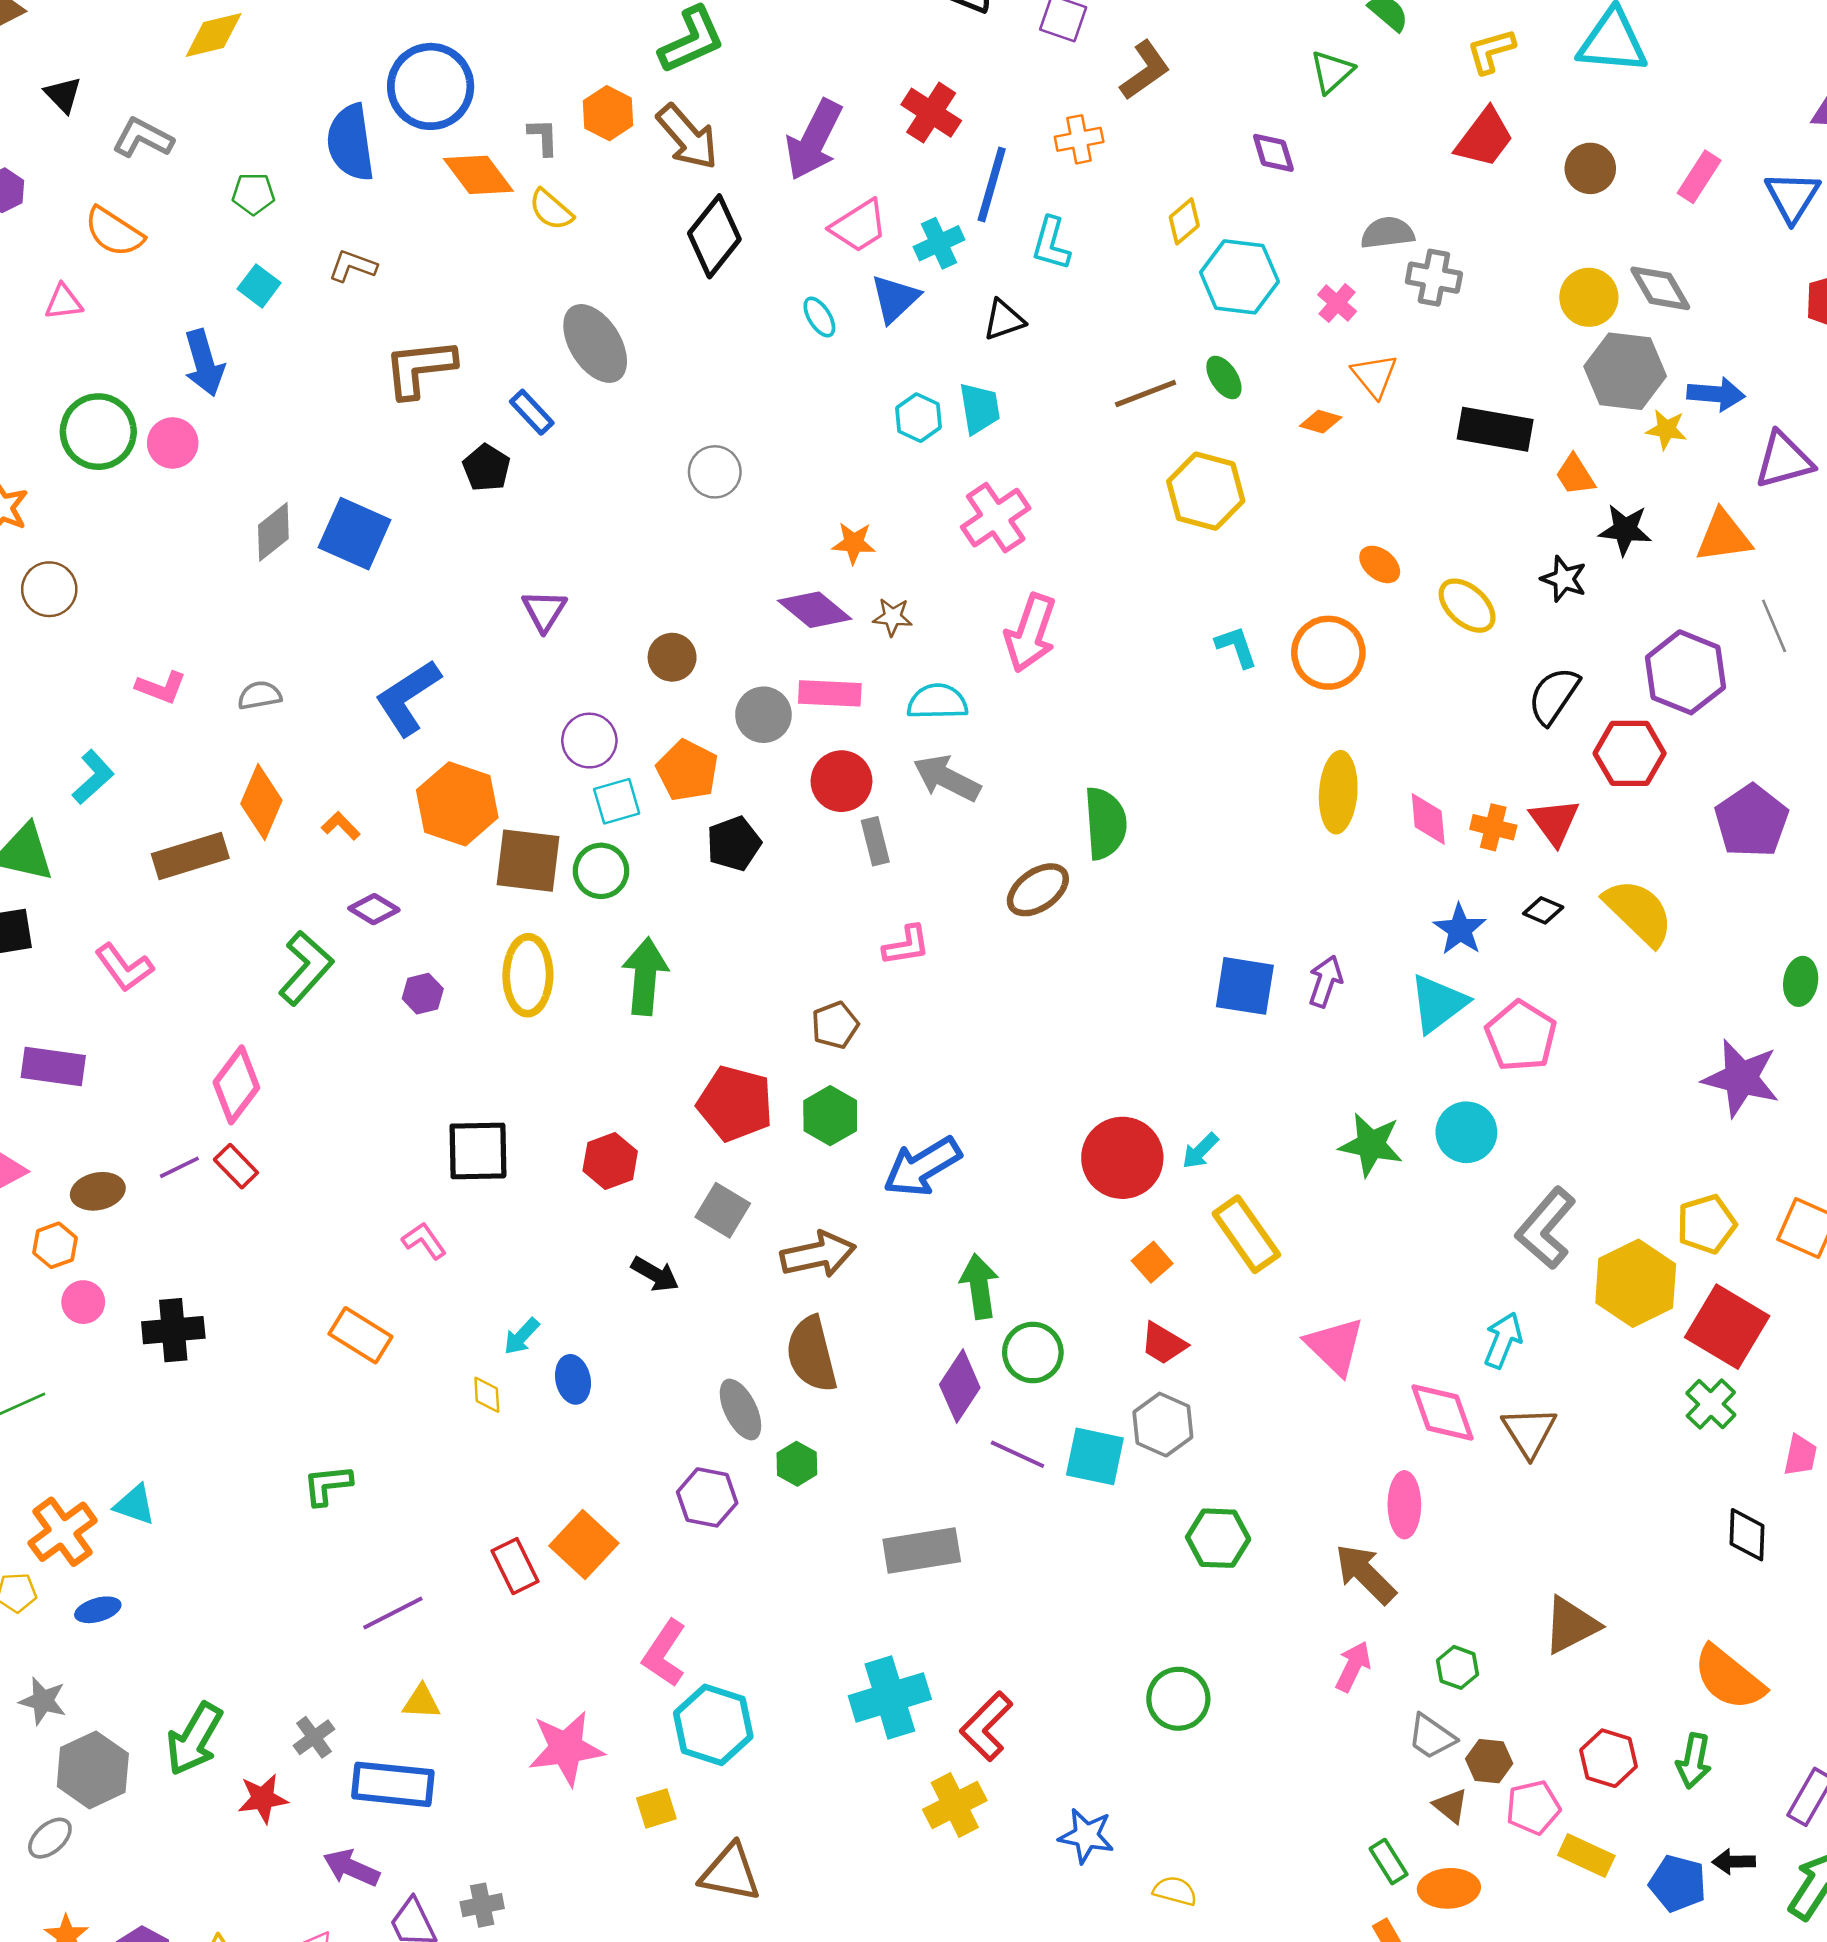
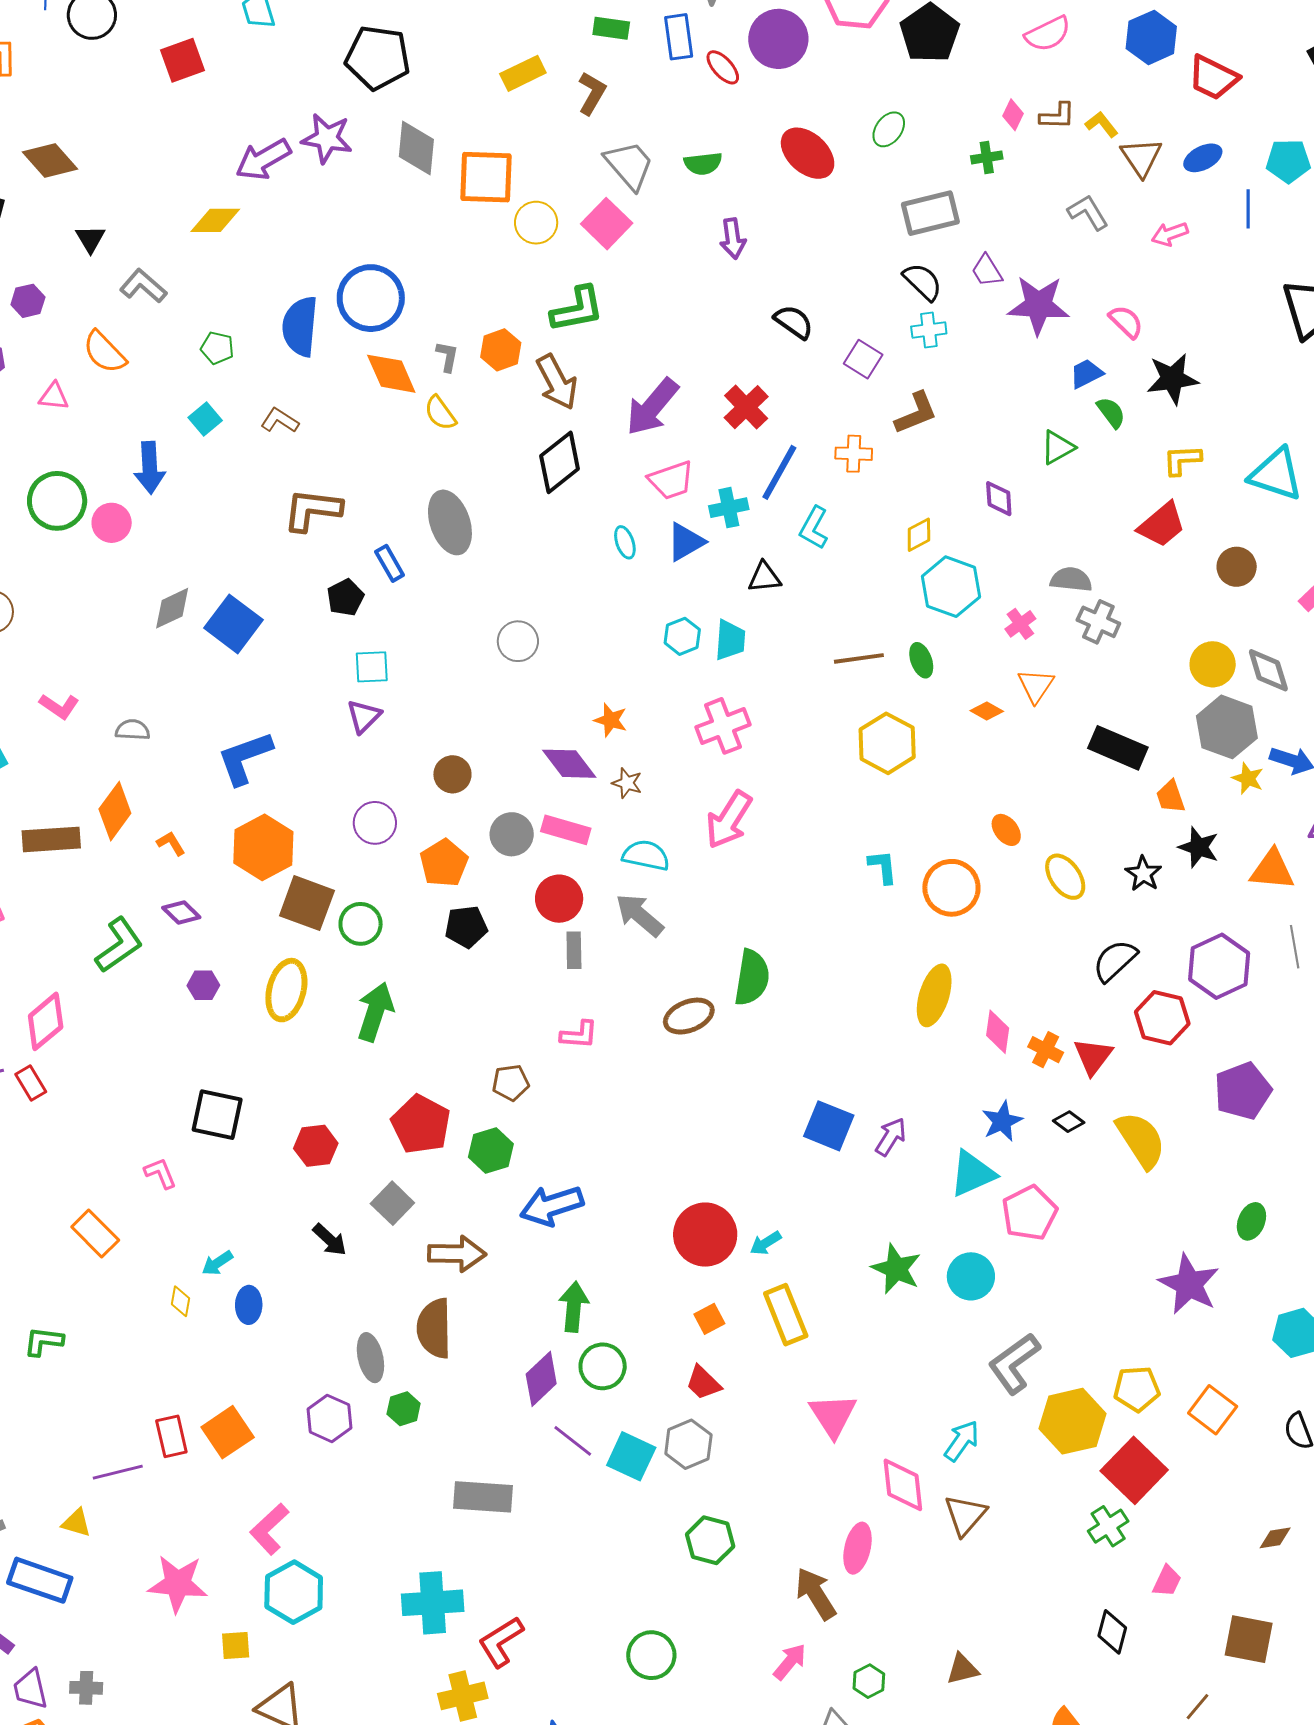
cyan square: (617, 801) -> (372, 667), moved
purple line: (393, 1613) -> (118, 1472), moved
brown triangle: (1571, 1625) -> (963, 1669), size x0.7

